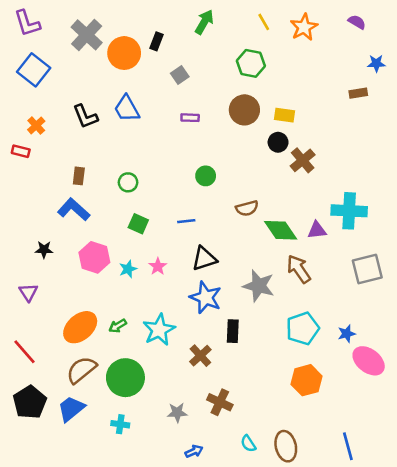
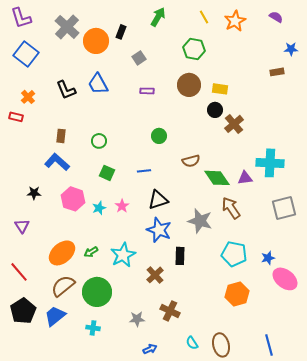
cyan pentagon: (303, 328) -> (234, 254), turned 30

